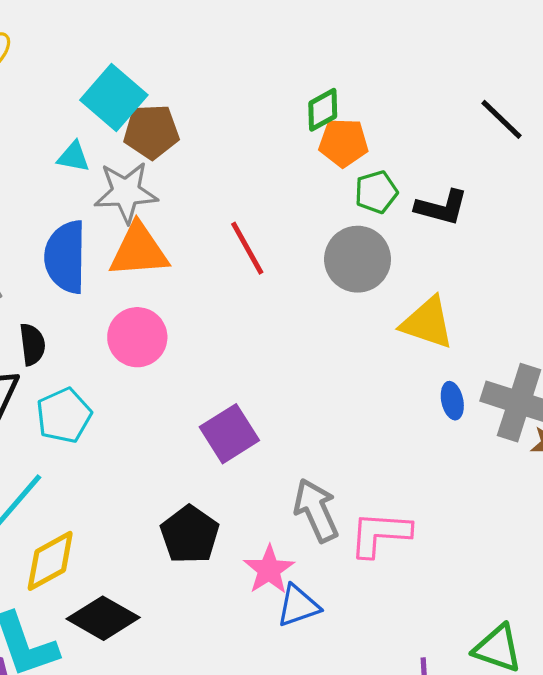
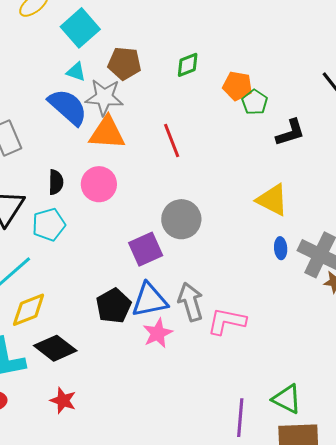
cyan square: (114, 97) -> (80, 28), moved
green diamond: (323, 110) -> (188, 65), moved
green pentagon: (376, 192) -> (255, 102), moved, turned -30
black L-shape: (442, 207) -> (290, 133), turned -40
blue semicircle: (66, 257) -> (68, 107), moved, turned 123
gray circle: (358, 259) -> (181, 219), moved
black semicircle: (32, 344) -> (56, 182), moved
blue triangle: (298, 606) -> (150, 300), moved, size x1.4

